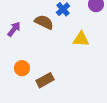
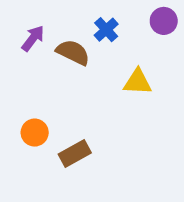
purple arrow: (14, 29) -> (33, 38), moved

